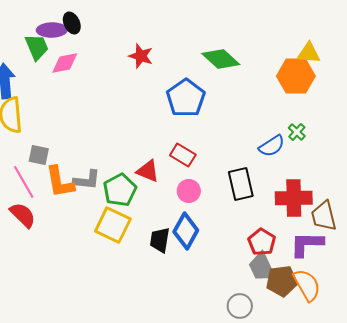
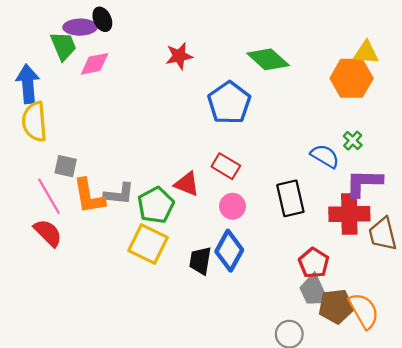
red star: (141, 56) -> (179, 56), turned -30
blue semicircle: (272, 146) -> (325, 156), turned -116
purple L-shape: (307, 244) -> (364, 183), moved

